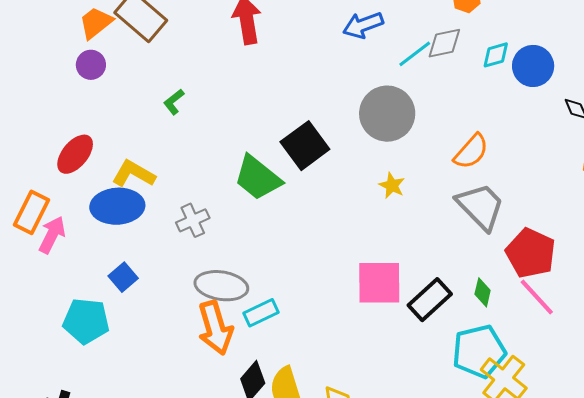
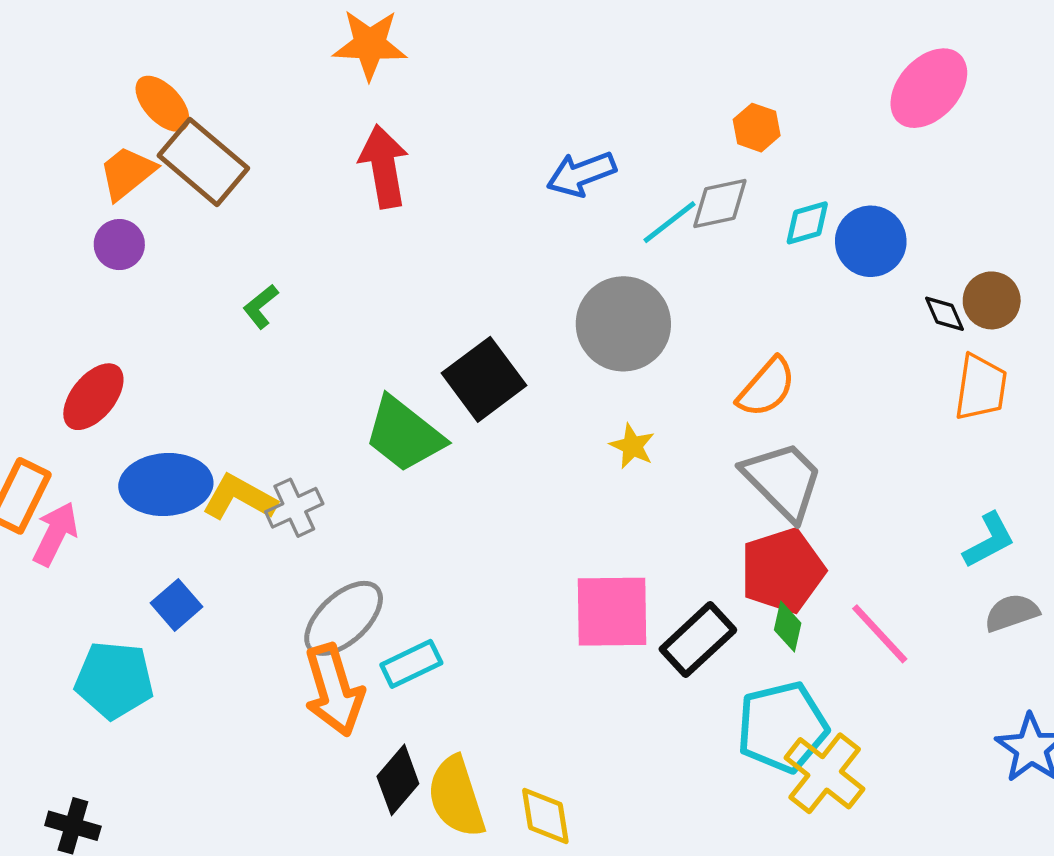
yellow L-shape: (134, 174) -> (239, 498), moved
red pentagon: (531, 253) -> (782, 571), moved, turned 30
gray ellipse: (221, 286) -> (344, 618), turned -51

